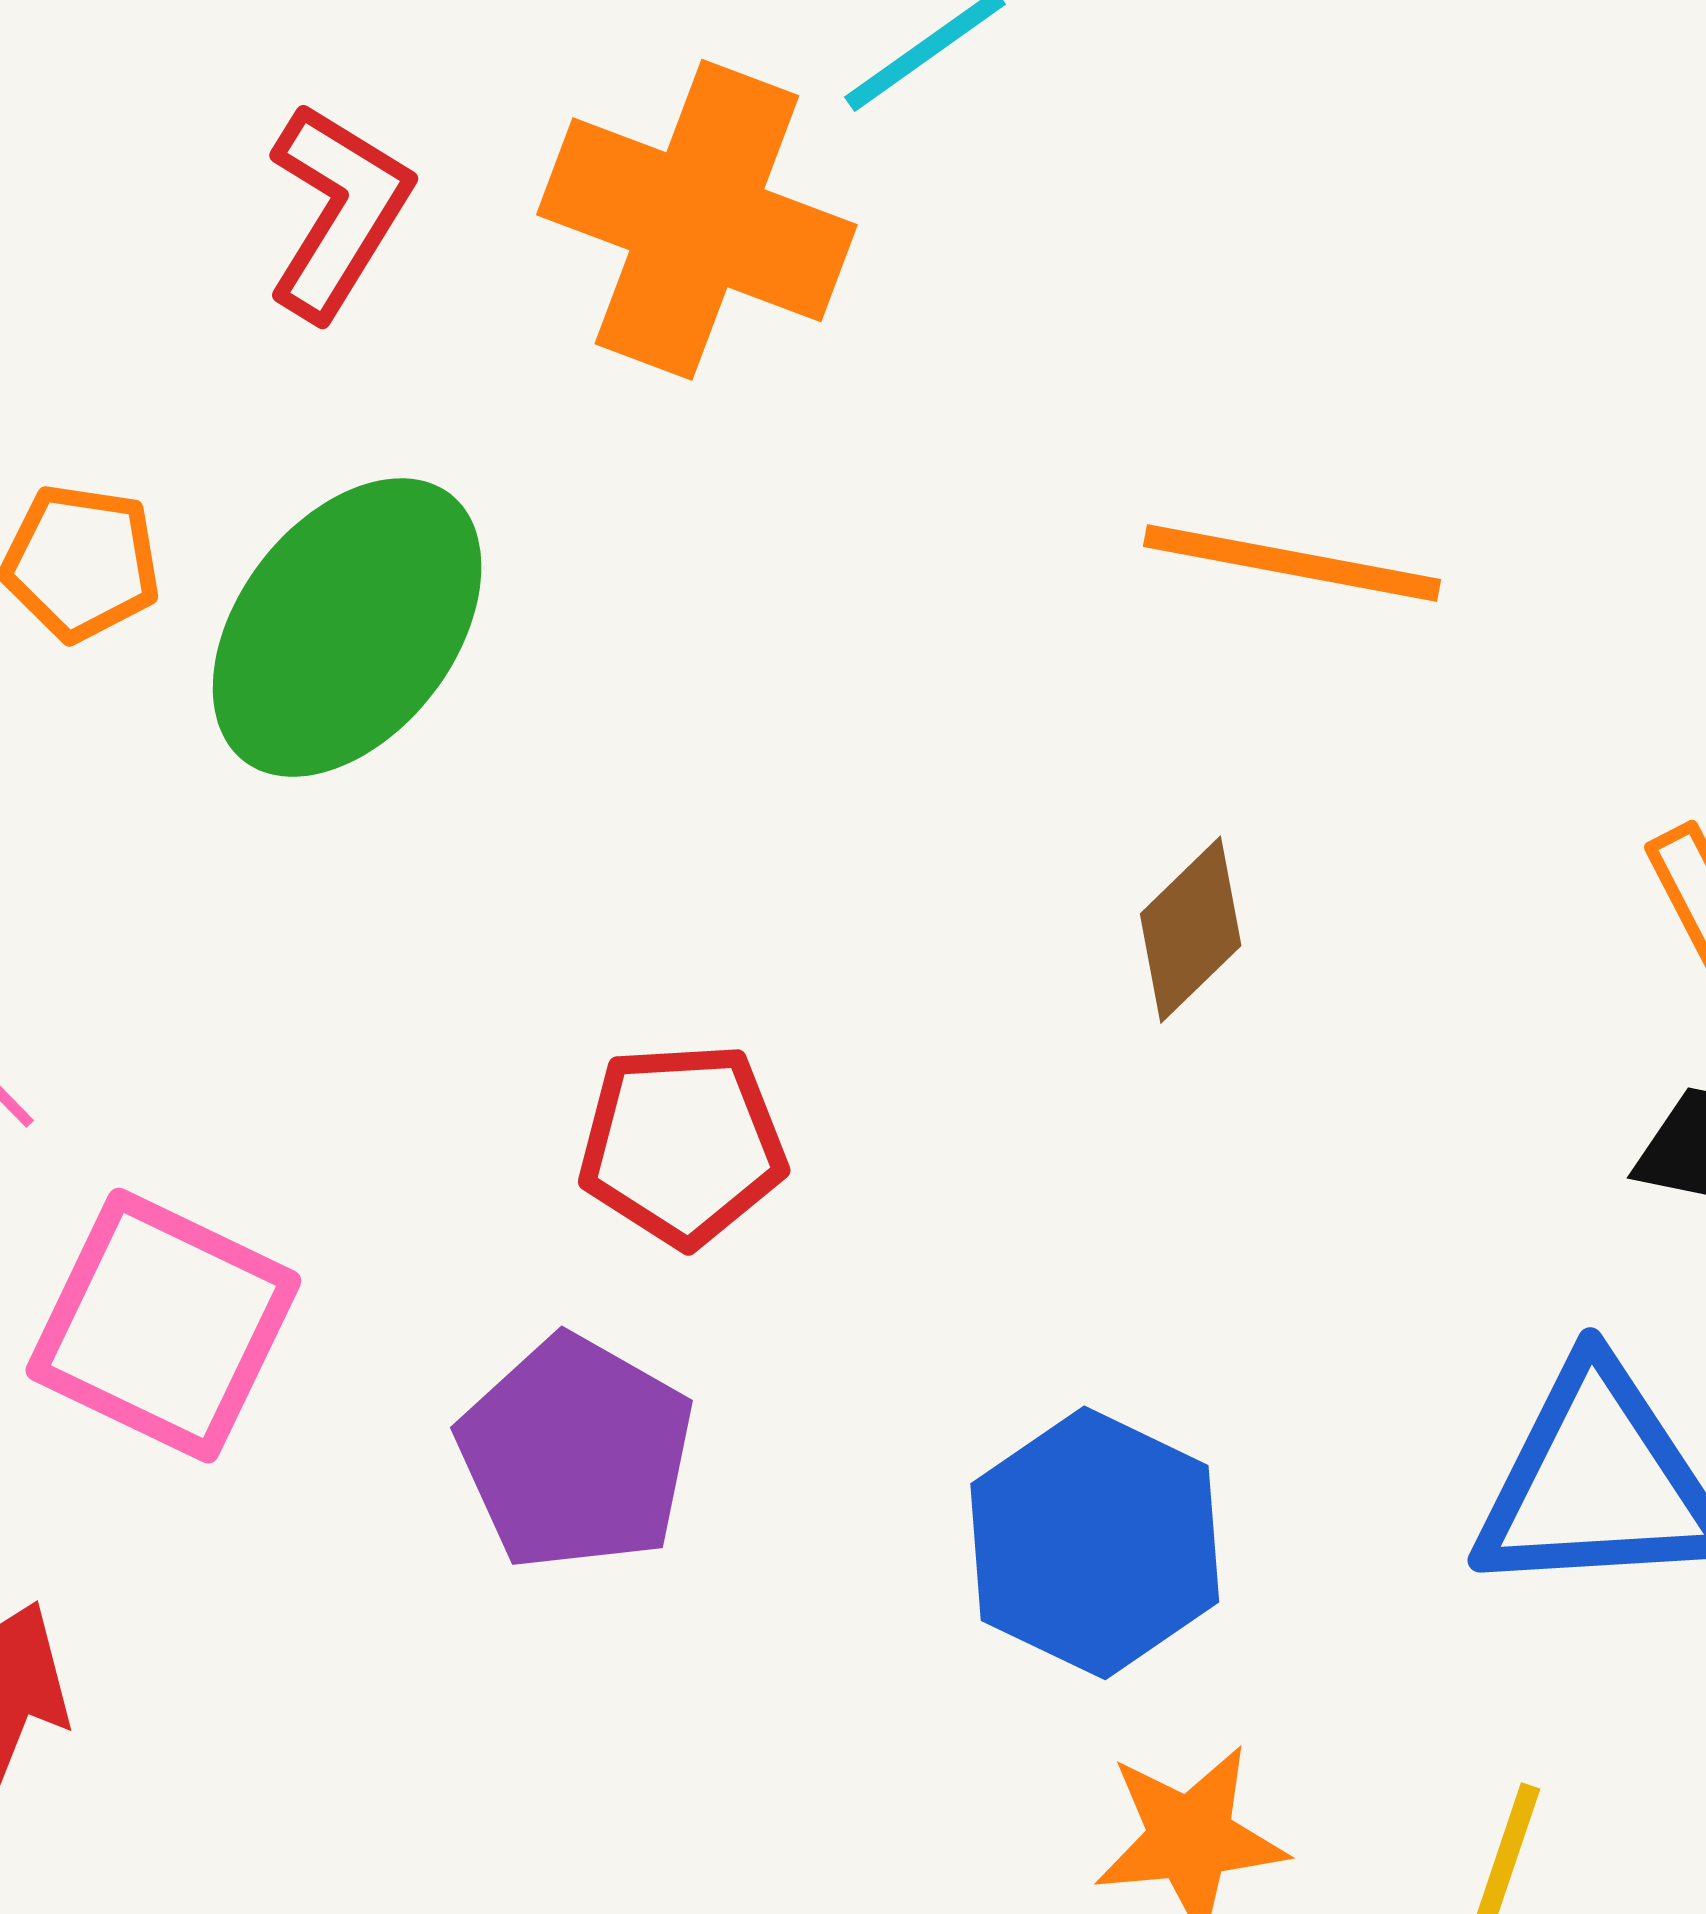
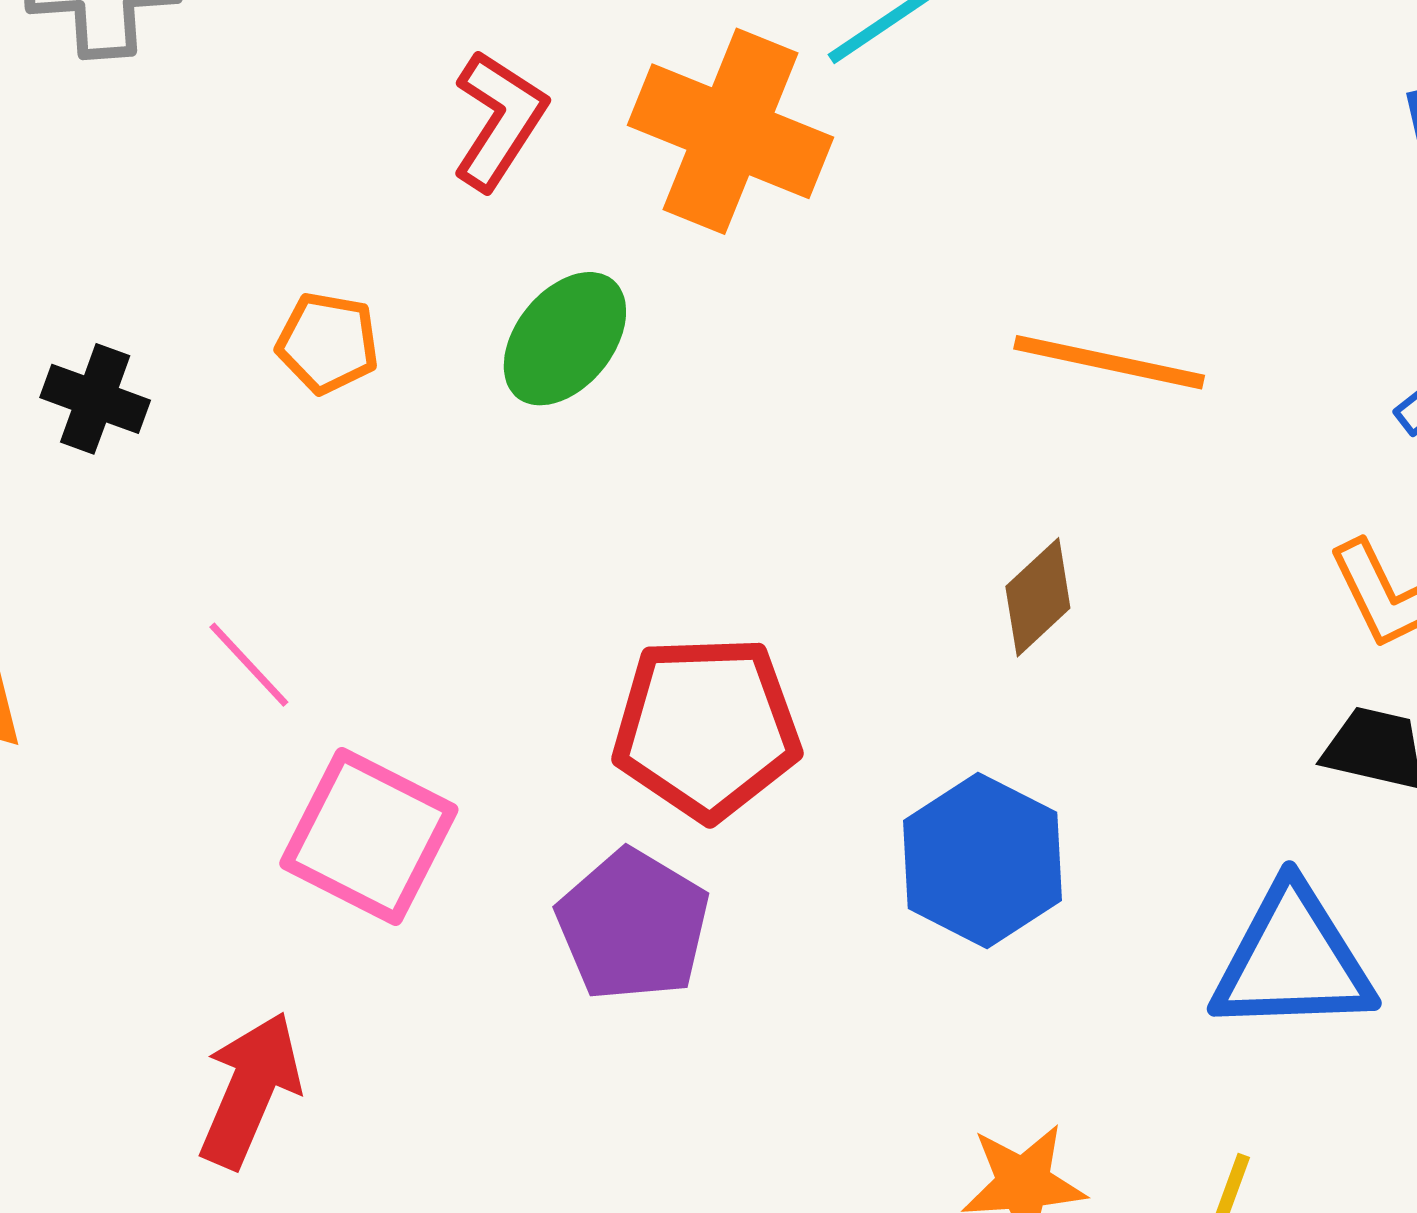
green ellipse: (347, 628) -> (565, 339), moved, size x0.7
red pentagon: (682, 1144) -> (707, 728), size x1.4
blue hexagon: (1095, 1543) -> (982, 860), moved

